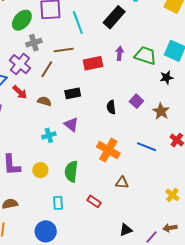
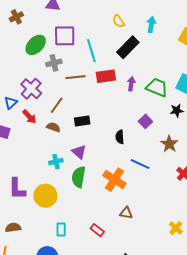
gray cross: (34, 43) -> (54, 63), moved
red rectangle: (93, 63) -> (106, 76), moved
brown line: (47, 69) -> (57, 105), moved
purple square: (136, 101) -> (145, 121), moved
blue line: (146, 147) -> (140, 164), moved
yellow circle: (40, 170) -> (45, 196), size x1.5
green semicircle: (71, 171) -> (79, 177), moved

